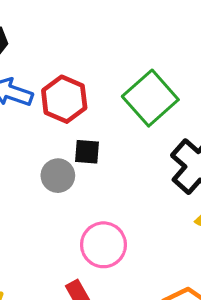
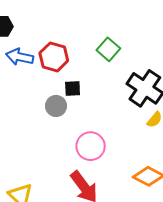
green square: (150, 98) -> (108, 49), size x0.7

